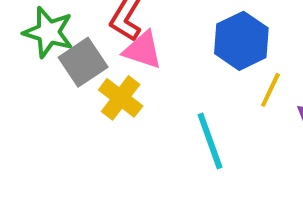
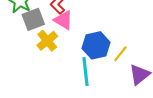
blue hexagon: (241, 41) -> (96, 45), moved

